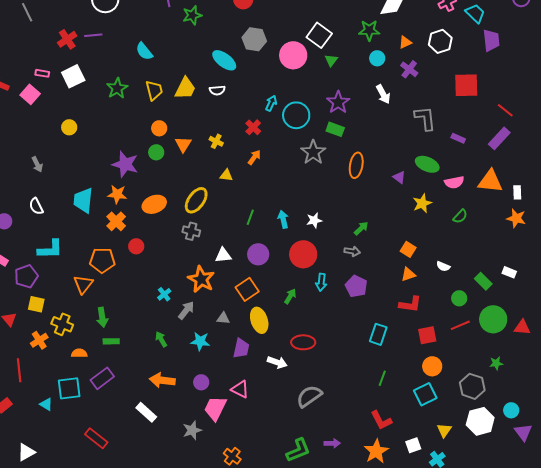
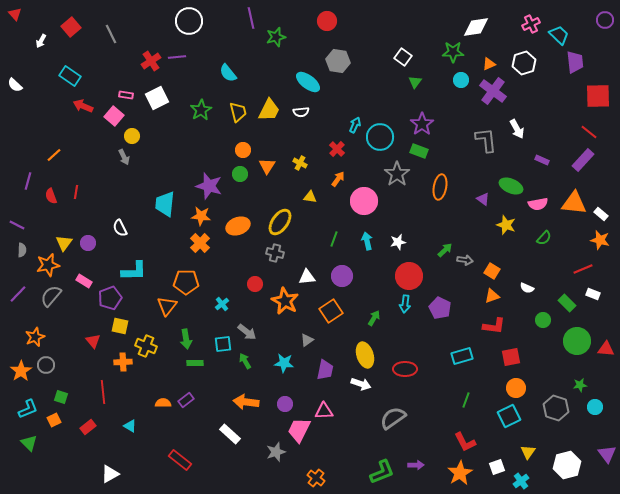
white square: (319, 35) -> (403, 57), size x0.7
pink circle: (293, 55) -> (364, 201), moved
purple cross: (409, 69) -> (493, 91), size x1.5
red square: (466, 85) -> (598, 96), moved
white arrow: (383, 94) -> (517, 129), moved
gray L-shape: (425, 118) -> (486, 140), moved
yellow circle: (69, 127) -> (132, 136), moved
gray arrow: (37, 164) -> (124, 157), moved
white rectangle: (517, 192) -> (601, 214), turned -48
cyan trapezoid: (83, 200) -> (165, 204), moved
yellow star: (422, 203) -> (506, 225), turned -30
red circle: (136, 246) -> (255, 284), moved
gray arrow: (352, 251) -> (465, 260), moved
red circle: (303, 254) -> (409, 276), moved
cyan cross: (164, 294) -> (222, 304), moved
gray arrow: (186, 310) -> (247, 332), moved, turned 90
gray triangle: (223, 318) -> (307, 340), turned -40
yellow ellipse: (259, 320) -> (365, 355), moved
red line: (460, 325) -> (583, 269), moved
cyan rectangle: (378, 334) -> (462, 356), turned 55
orange cross: (39, 340) -> (123, 362), turned 30
red ellipse: (303, 342) -> (405, 369), moved
orange semicircle: (79, 353) -> (163, 403), moved
purple rectangle: (102, 378) -> (186, 400), size x0.7
cyan square: (69, 388) -> (223, 344), moved, size x0.7
pink triangle: (240, 389) -> (324, 411), turned -30
cyan circle: (511, 410) -> (595, 407), moved
white hexagon: (480, 421) -> (567, 465), moved

